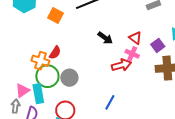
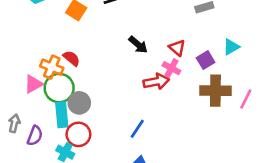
red semicircle: (55, 53) -> (72, 58), turned -88
gray circle: (69, 78) -> (79, 103), moved
pink triangle: (22, 91) -> (33, 84), moved
cyan rectangle: (38, 94) -> (62, 115), moved

